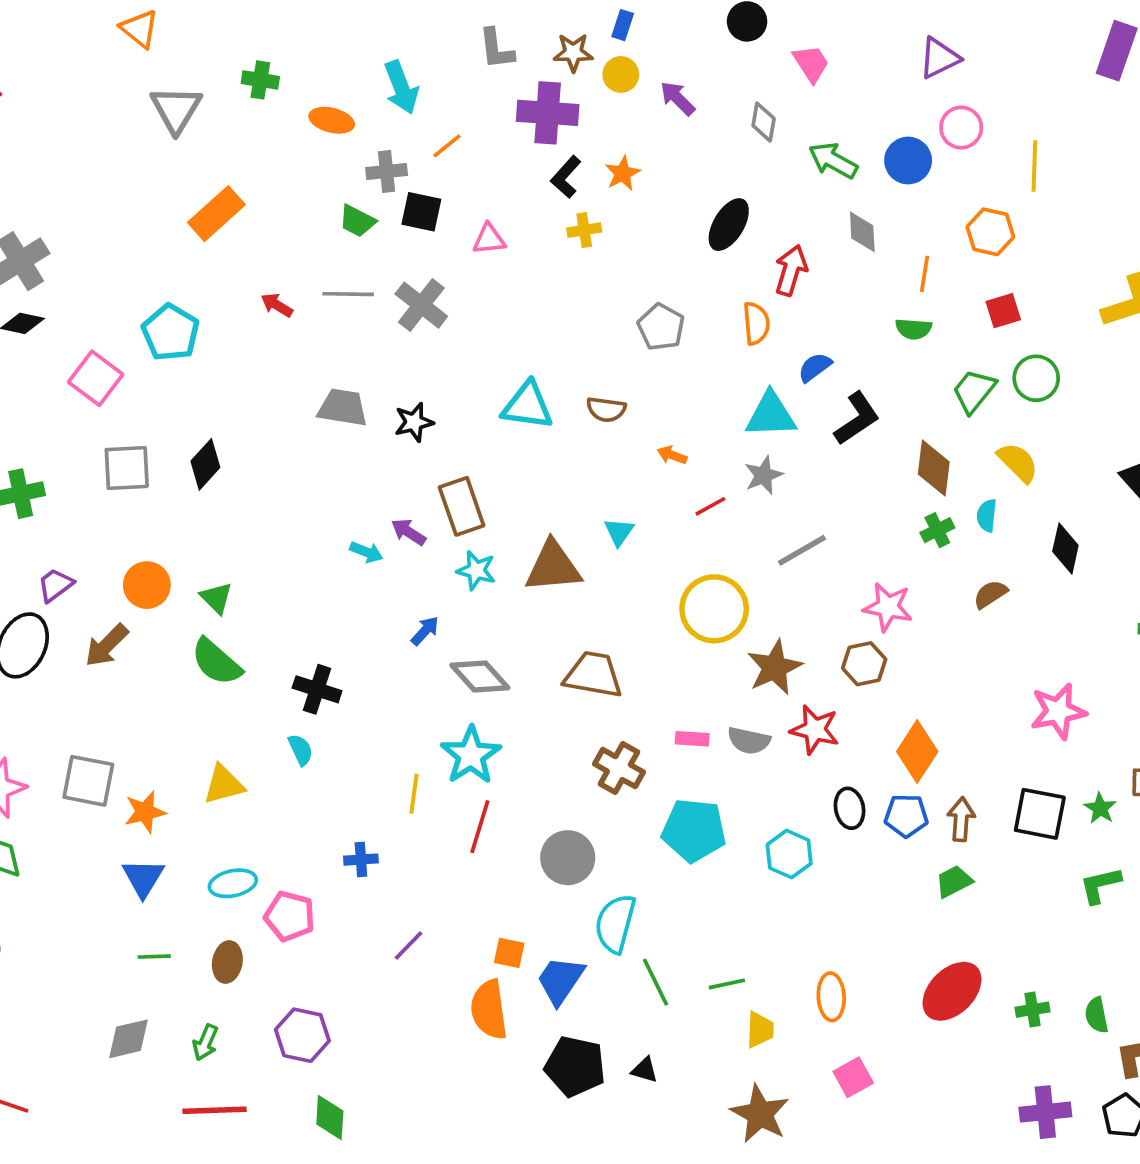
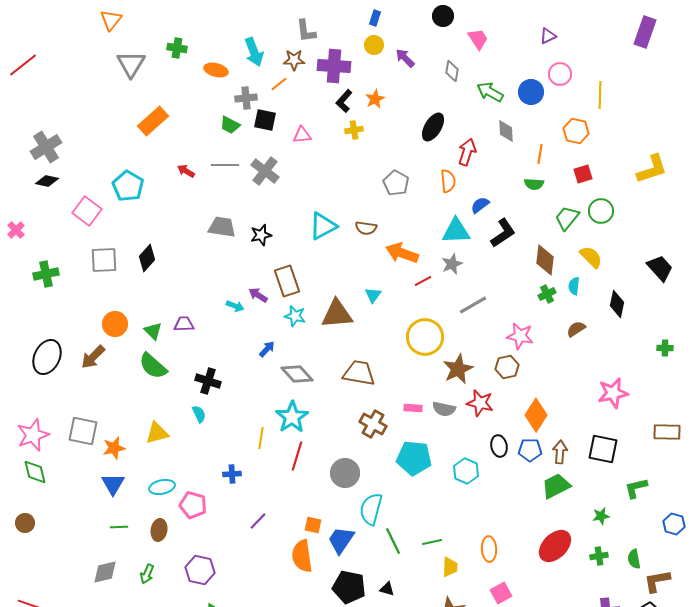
orange triangle: (140, 29) -> (111, 20), turned 30
brown star: (573, 53) -> (294, 60), moved
purple triangle: (939, 58) -> (548, 36), size x0.7
cyan triangle: (527, 406) -> (323, 226), turned -36
orange arrow: (672, 455) -> (402, 253), size x2.0
purple trapezoid: (55, 585) -> (184, 324), moved, turned 35
green star: (1100, 808) -> (601, 516), moved, turned 30
green trapezoid: (954, 881) -> (556, 486), size x1.4

